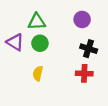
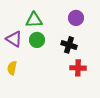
black cross: (89, 49) -> (69, 45), moved
yellow semicircle: (38, 73) -> (12, 68), moved

